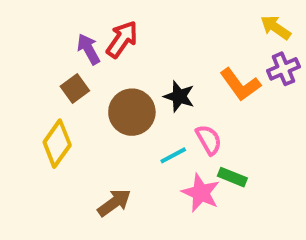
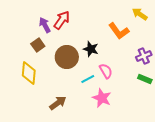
purple cross: (283, 69) -> (144, 56), moved
orange L-shape: (240, 85) -> (119, 31), moved
yellow diamond: (57, 144) -> (29, 73), turned -30
green rectangle: (232, 177) -> (145, 79), moved

